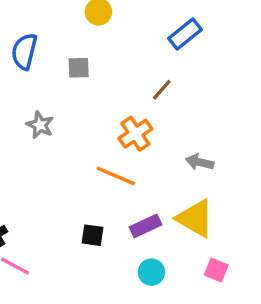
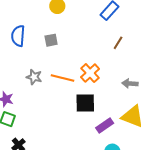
brown line: (162, 90) -> (118, 43), moved
orange line: (116, 176) -> (62, 78), moved
black square: (92, 235) -> (85, 103), moved, size x1.5

